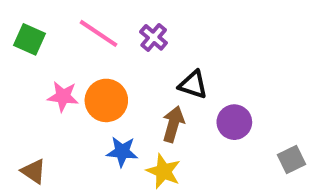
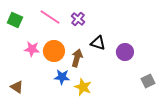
purple circle: (234, 122) -> (125, 52), moved
brown arrow: (173, 124) -> (77, 58), moved

